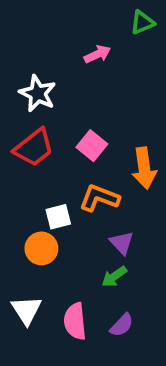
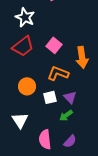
white square: (58, 217) -> (50, 97), moved
orange circle: (41, 248) -> (27, 86), moved
white triangle: (26, 310) -> (20, 120), moved

